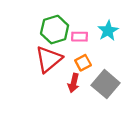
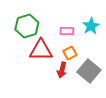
green hexagon: (55, 30) -> (27, 26), moved
red triangle: (49, 59) -> (41, 50), turned 40

